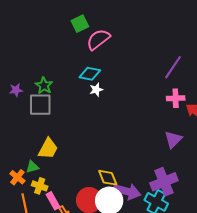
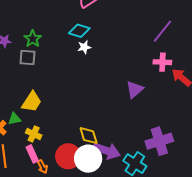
gray square: (40, 105) -> (27, 57), size x0.7
purple triangle: (173, 139) -> (135, 89), moved
purple cross: (164, 182) -> (159, 141), moved
yellow cross: (40, 186) -> (34, 134), moved

